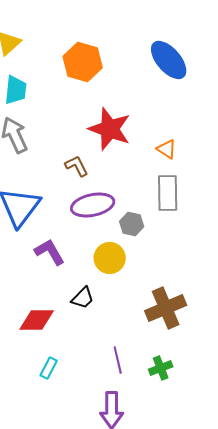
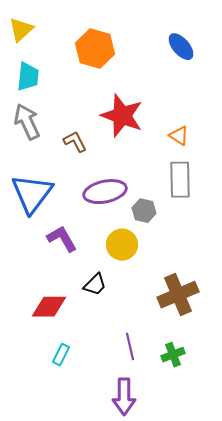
blue ellipse: (169, 60) -> (181, 47), size x0.7
brown L-shape: (77, 166) -> (75, 142), moved

